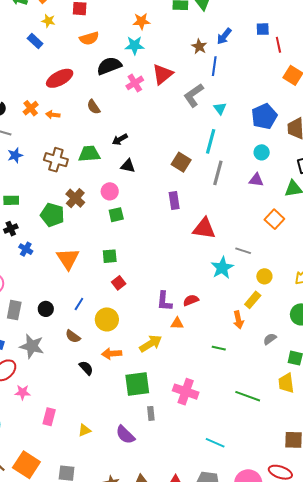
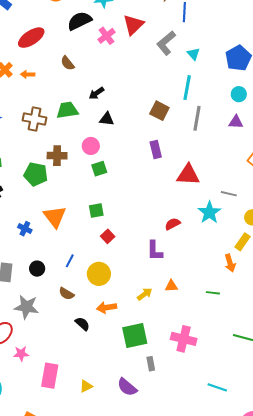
brown cross: (75, 198) -> (57, 156), turned -36
blue cross: (26, 249) -> (25, 229), moved
red semicircle: (191, 300) -> (173, 224), moved
orange triangle: (177, 323) -> (171, 286), moved
yellow arrow: (151, 344) -> (145, 294), size x0.7
pink rectangle: (49, 417) -> (50, 376), size x1.4

